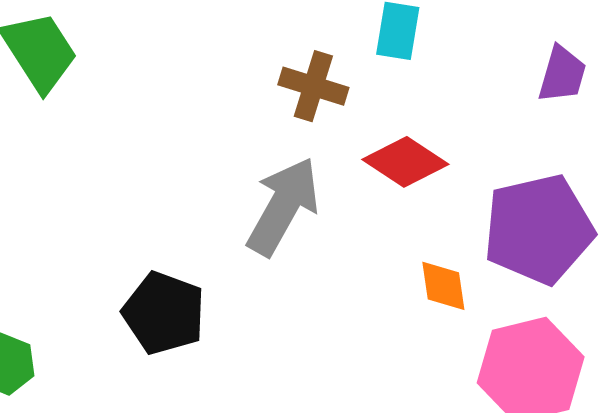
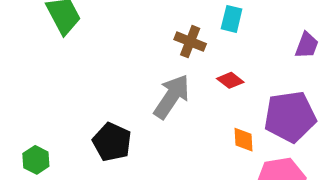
red diamond: (405, 162) -> (230, 80), size x0.7

